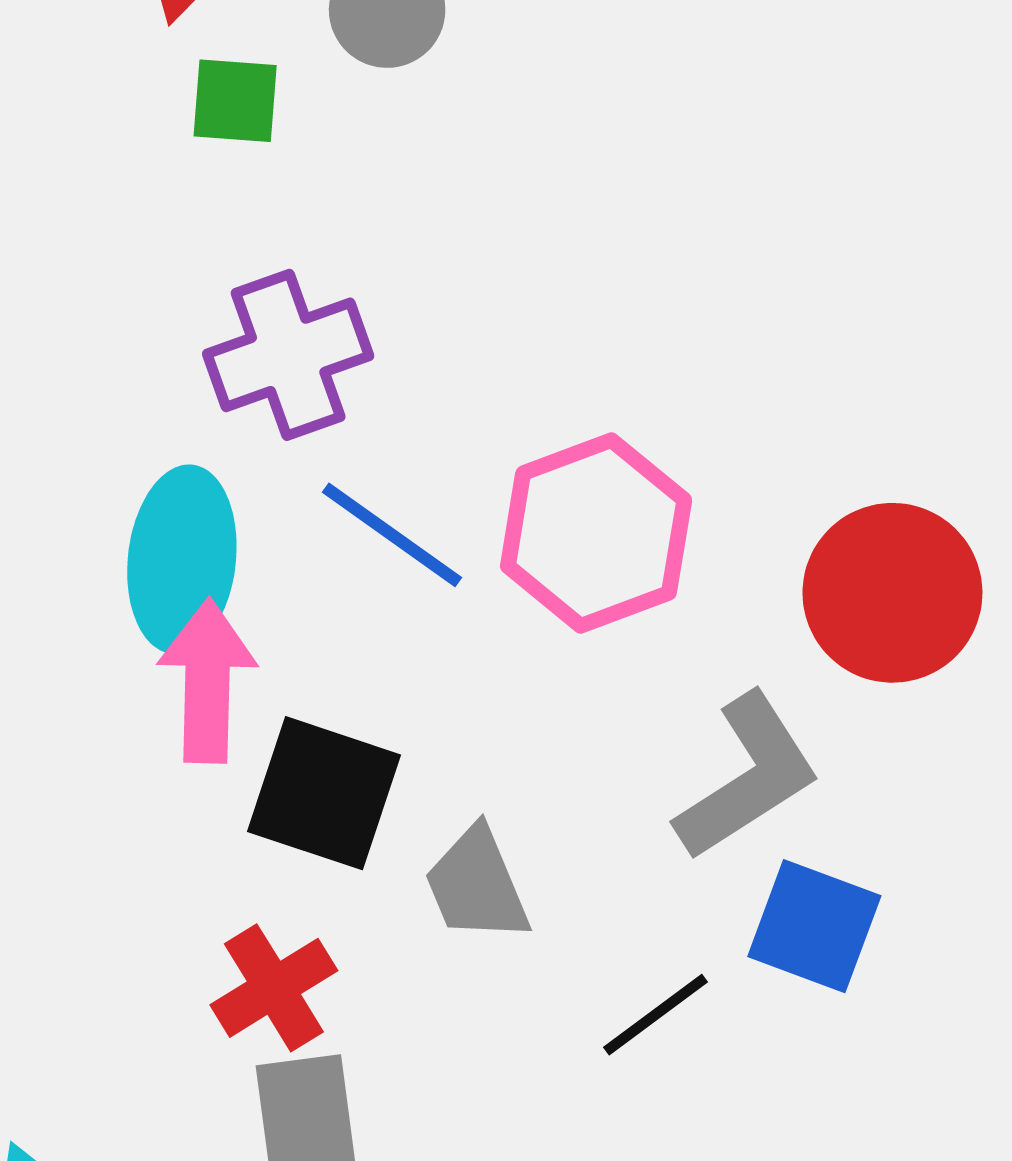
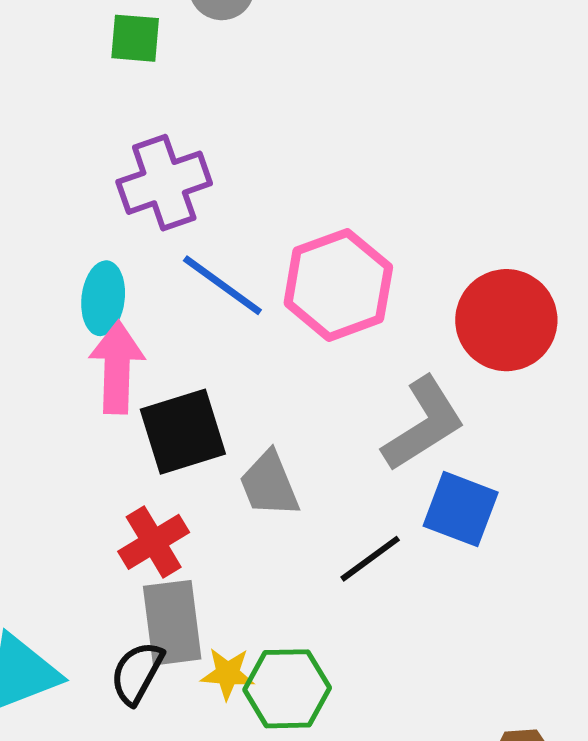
cyan ellipse: (182, 559) -> (103, 298), size x0.7
black square: (324, 793) -> (183, 432), turned -36

